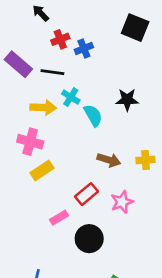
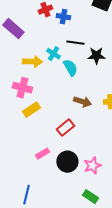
blue cross: (84, 49) -> (63, 17), turned 32
black line: (52, 72) -> (75, 43), moved
pink star: (122, 202) -> (92, 166), moved
pink rectangle: (59, 218) -> (42, 154), moved

